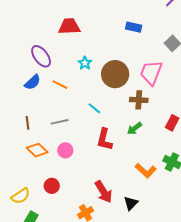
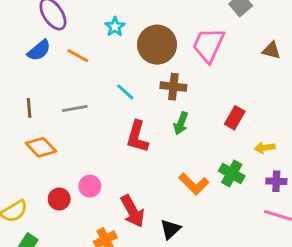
brown cross: (139, 100) -> (173, 87), moved
green arrow: (135, 128) -> (181, 123), turned -35
pink circle: (65, 150) -> (90, 186), moved

